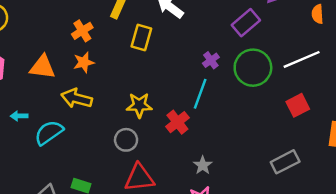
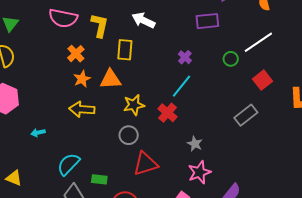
purple rectangle: (246, 23) -> (207, 21), turned 45
orange triangle: (42, 67) -> (110, 79), moved
green circle: (253, 68) -> (231, 59), moved, size x0.5
cyan line: (200, 94) -> (181, 86), turned 30
cyan semicircle: (49, 133) -> (68, 164), moved
gray rectangle: (285, 162) -> (246, 115), moved

